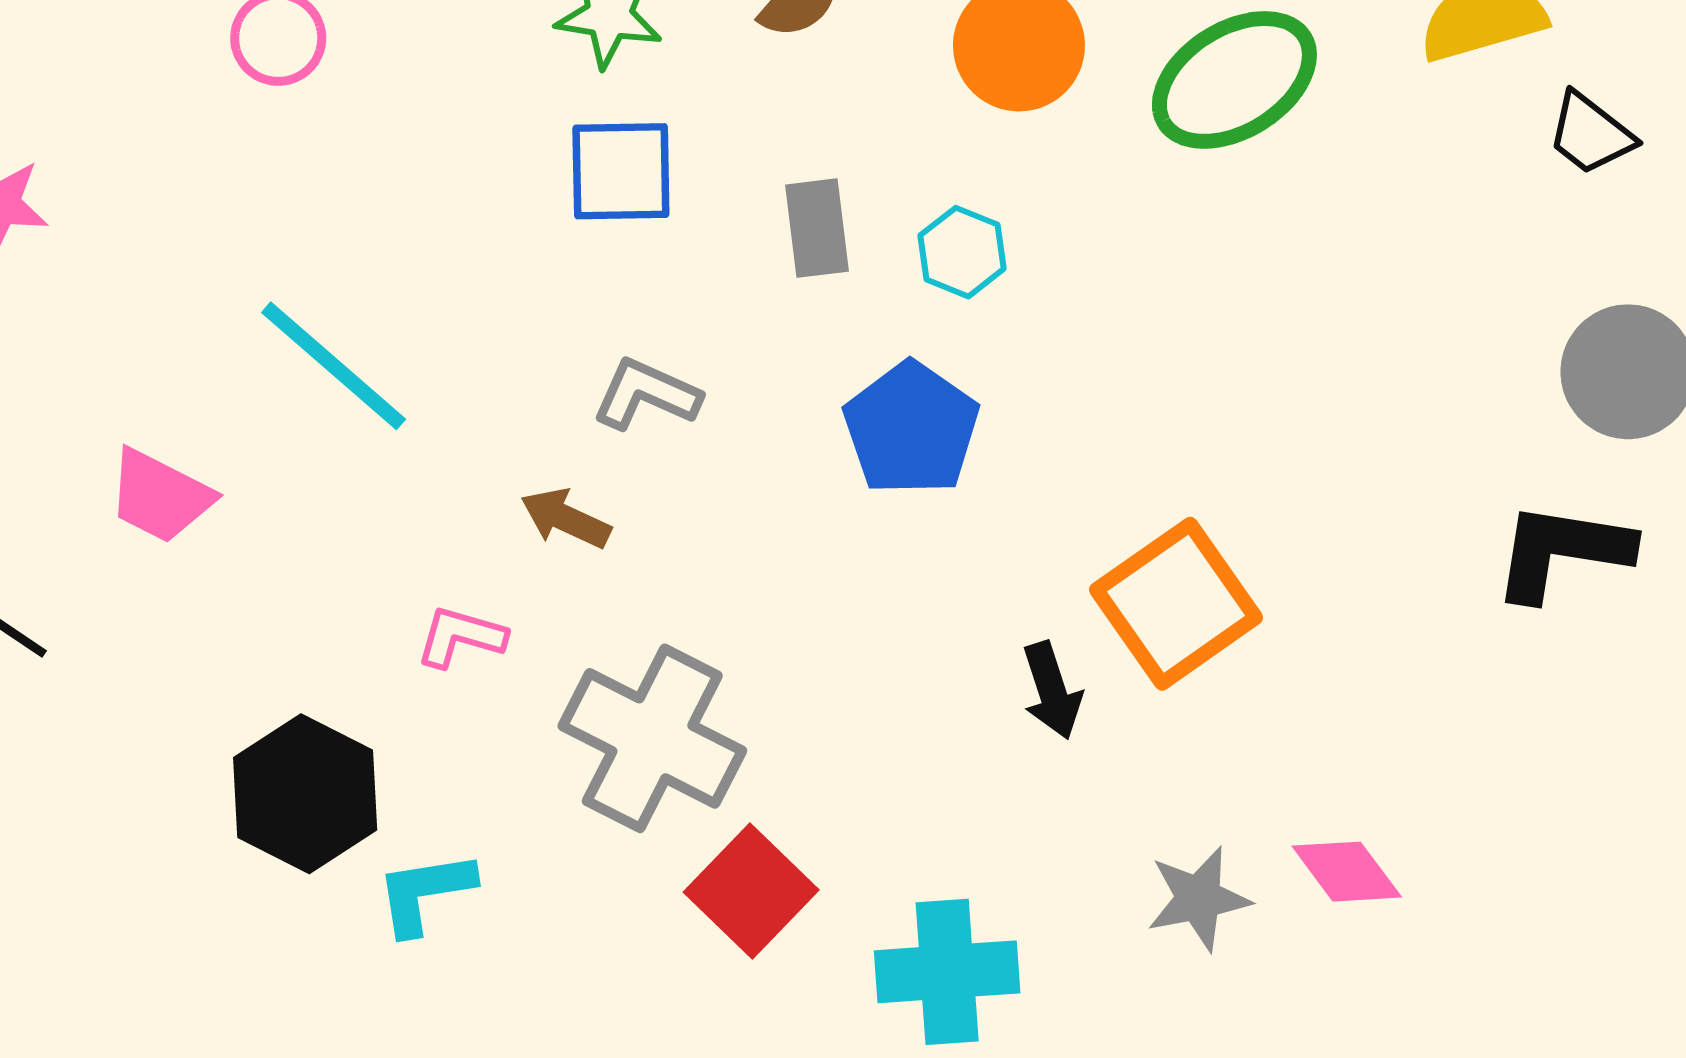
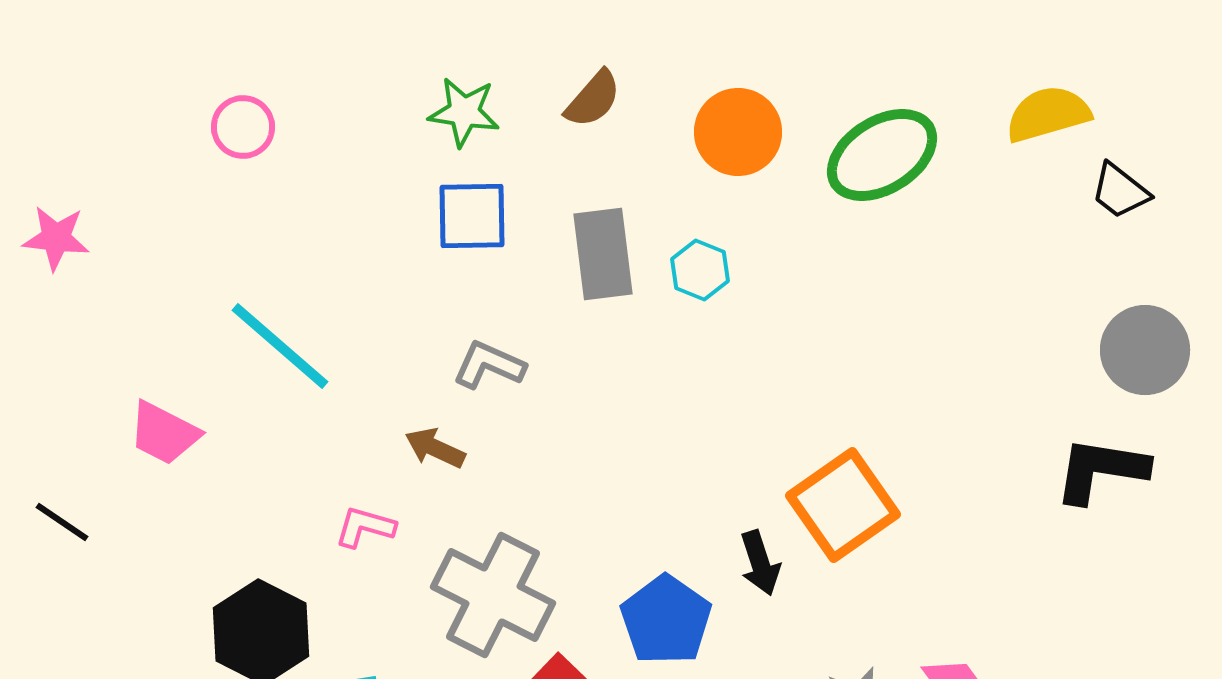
gray rectangle: (817, 228) -> (603, 254), size x1.4
blue pentagon: (911, 429) -> (666, 620), moved

